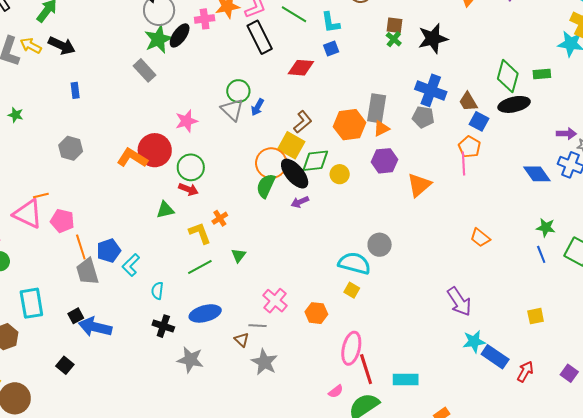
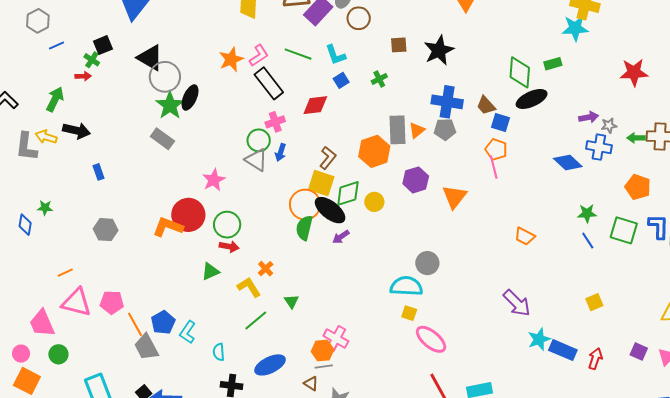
pink cross: (205, 19) -> (275, 122), moved
green cross: (394, 39) -> (379, 79), moved, turned 35
orange triangle: (381, 129) -> (417, 130), moved
orange line: (41, 196) -> (65, 273), moved
orange hexagon: (316, 313) -> (323, 351), moved
pink ellipse: (351, 348) -> (431, 339), moved, turned -52

